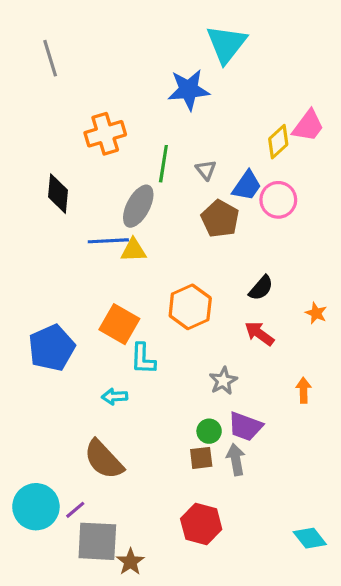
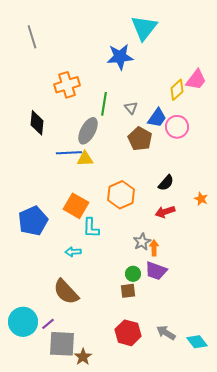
red arrow: (259, 334) -> (165, 212), turned -54
orange arrow: (303, 390) -> (154, 248), moved
gray arrow: (236, 459) -> (166, 333), moved, turned -48

